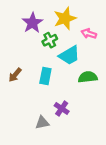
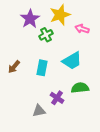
cyan trapezoid: (69, 55) -> (72, 61), moved
green semicircle: (88, 77) -> (80, 88), moved

